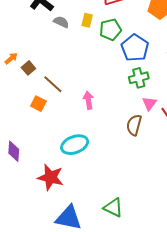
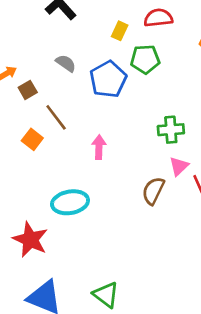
yellow rectangle: (87, 20) -> (120, 31), moved
gray semicircle: (61, 22) -> (66, 63), moved
blue pentagon: (135, 48) -> (108, 79), moved

